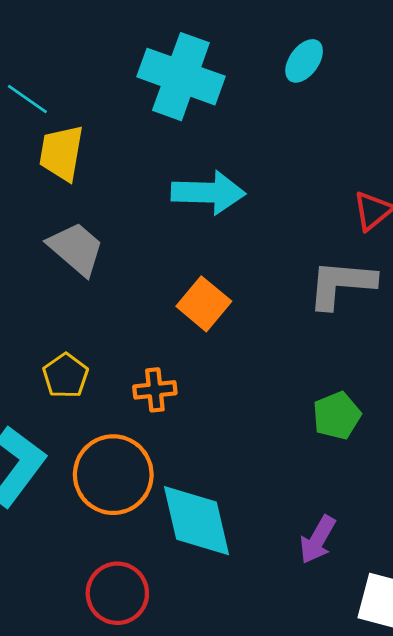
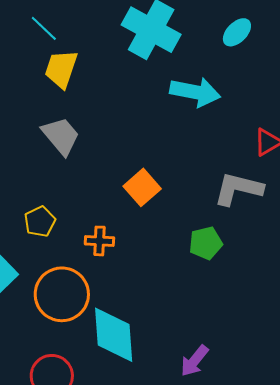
cyan arrow: (208, 193) -> (195, 92), moved
green pentagon: (337, 416) -> (206, 243), moved

